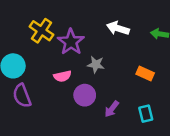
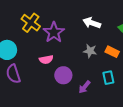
gray star: (96, 65) -> (90, 51), moved
orange rectangle: (145, 73) -> (112, 52), moved
cyan rectangle: (146, 114) -> (108, 78), moved

